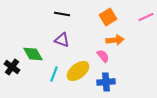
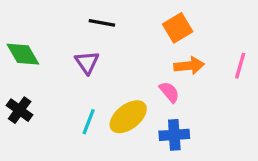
pink line: (146, 17) -> (240, 66), moved, turned -49
purple triangle: (62, 40) -> (87, 62), moved, turned 35
green diamond: (33, 54) -> (23, 54), moved

